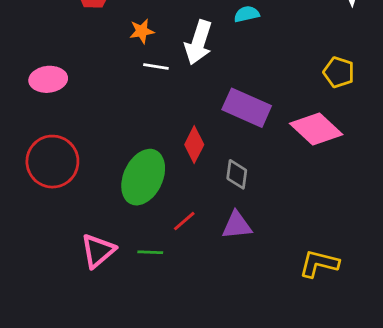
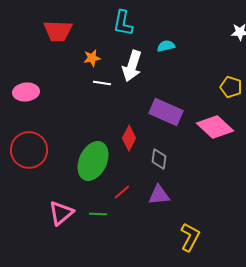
yellow L-shape: (319, 264) -> (190, 237), moved, turned 104

